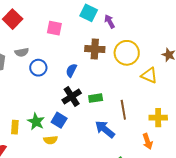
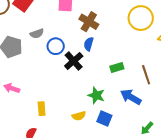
brown cross: (95, 49) -> (89, 22), moved, turned 36
black cross: (72, 96) -> (74, 61), moved
blue square: (59, 120) -> (104, 119), moved
green star: (36, 122) -> (96, 95), moved

